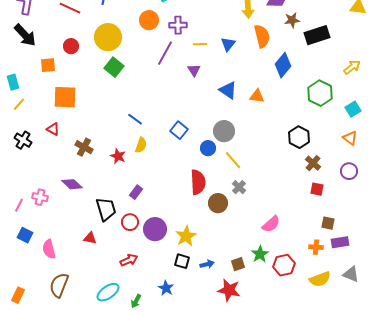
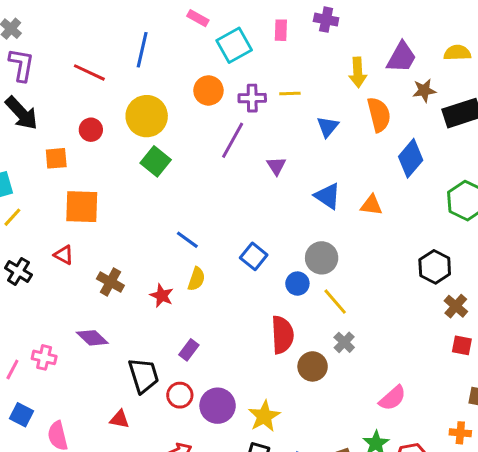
yellow line: (200, 44) -> (290, 93), moved

